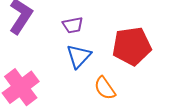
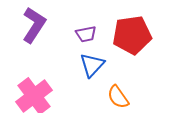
red pentagon: (132, 46) -> (132, 35), moved

